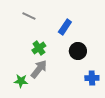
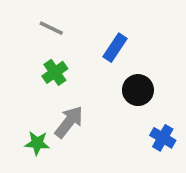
green cross: (39, 48) -> (55, 72), moved
blue cross: (92, 78) -> (163, 138), turned 32

